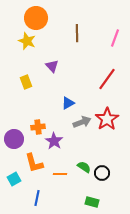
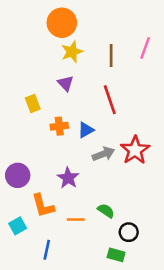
orange circle: (36, 18) -> (62, 23), moved
brown line: (77, 33) -> (111, 56), moved
yellow star: (27, 41) -> (72, 52), moved, turned 30
red line: (107, 79) -> (110, 100), moved, turned -55
orange cross: (38, 127) -> (59, 126), moved
black circle: (102, 173) -> (129, 232), moved

